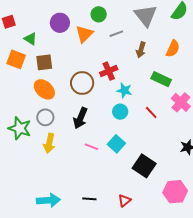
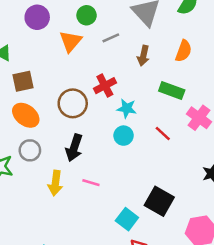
purple circle: (60, 23) -> (37, 17), moved
yellow arrow: (49, 143) -> (55, 183), moved
cyan square: (116, 144) -> (127, 219), moved

